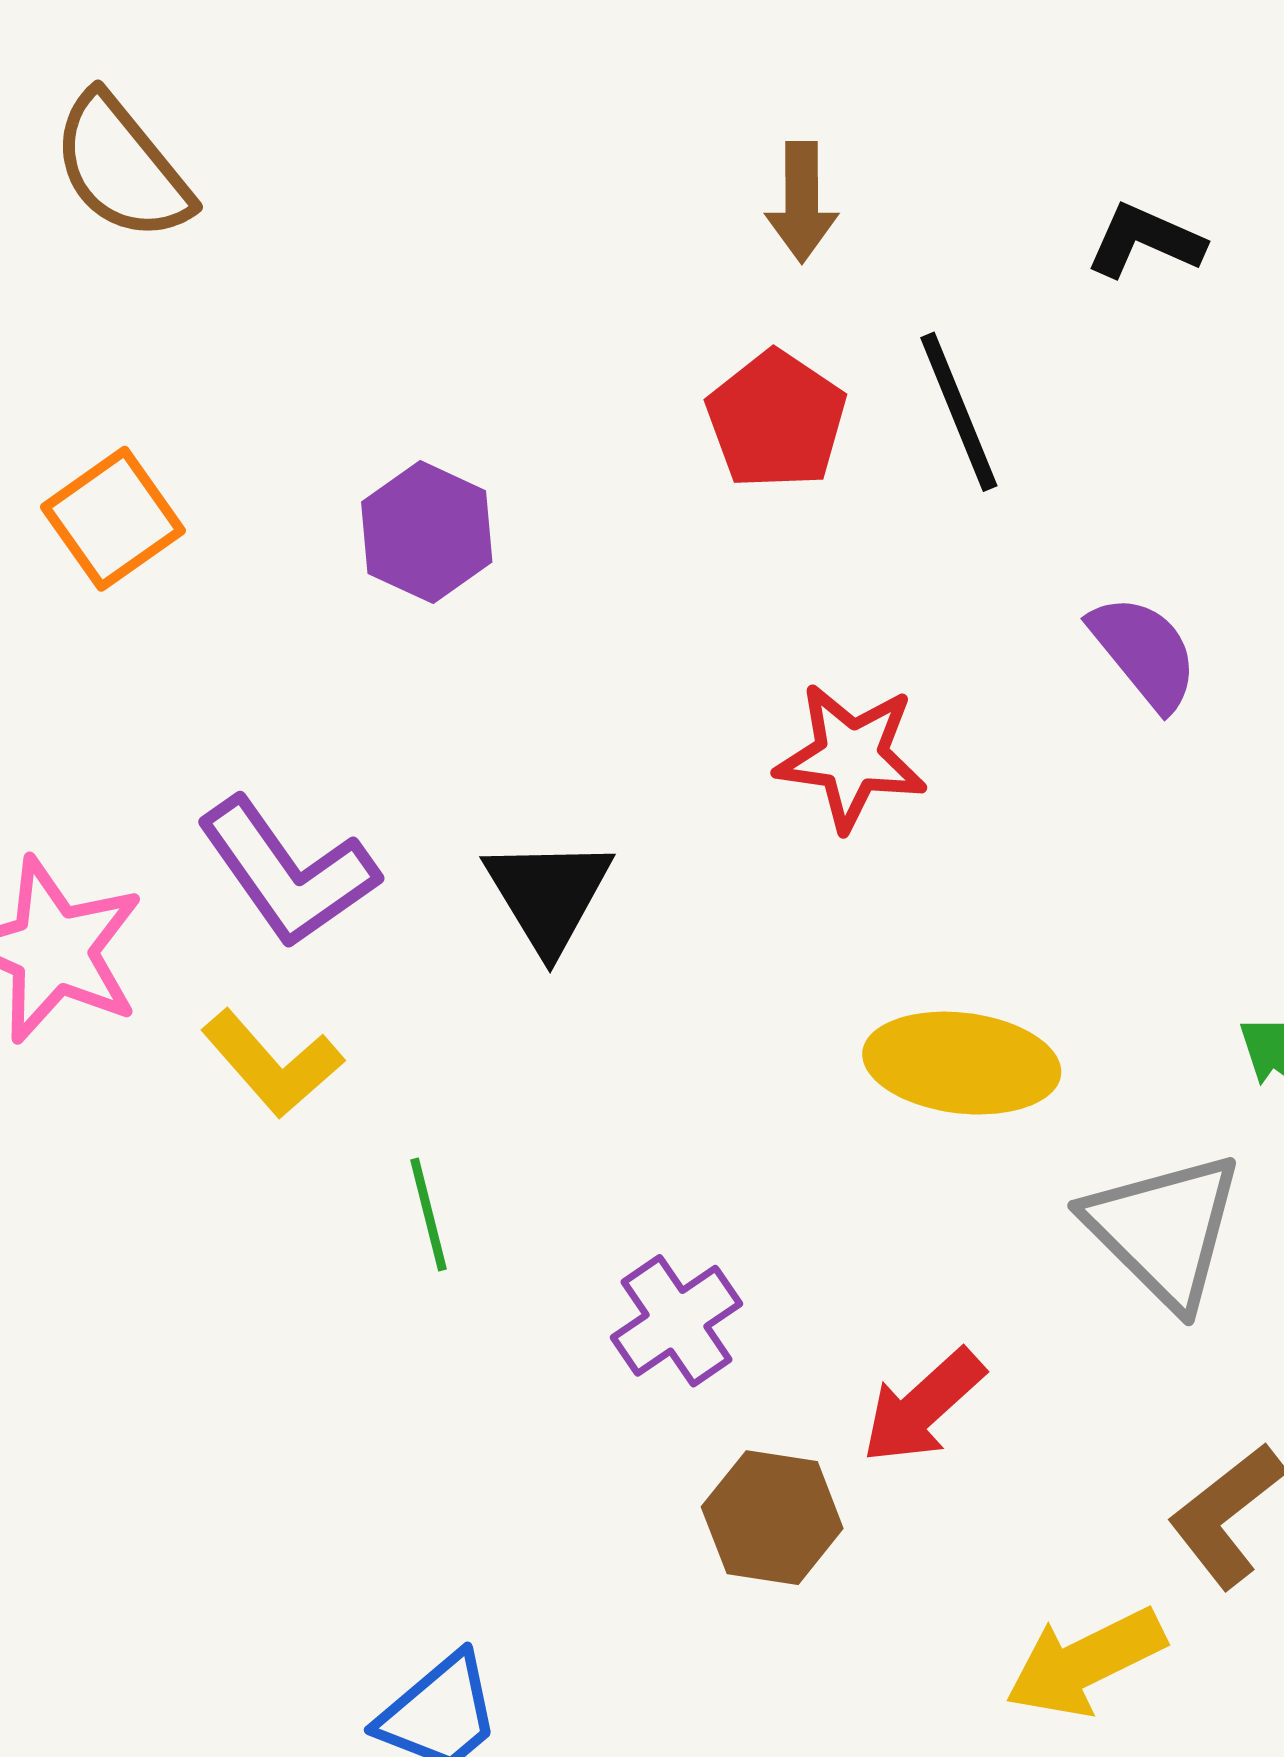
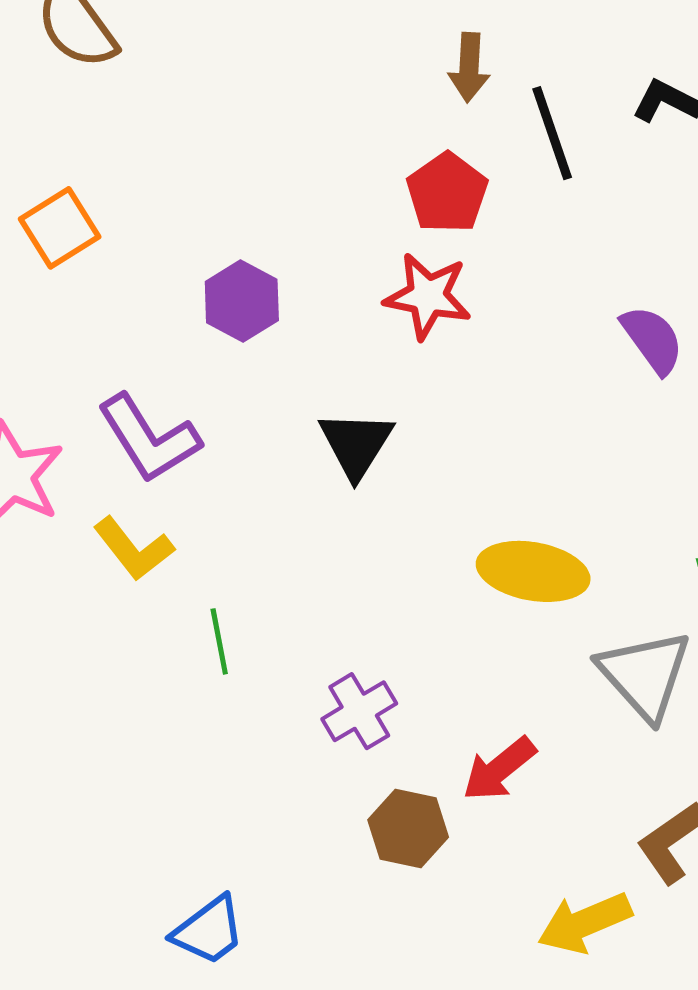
black line: (959, 412) -> (552, 133), moved
purple hexagon: (427, 532) -> (242, 301), moved
red star: (851, 757) -> (428, 296), moved
black triangle: (548, 895) -> (356, 444), moved

